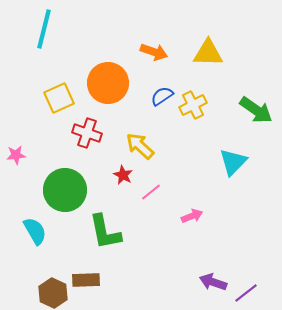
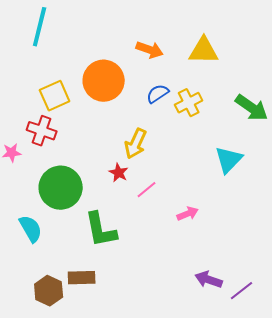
red cross: (87, 133) -> (42, 131), moved
yellow arrow: (140, 146) -> (136, 144), turned -108

